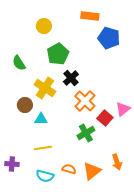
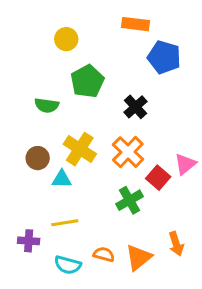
green semicircle: (19, 63) -> (47, 105), moved, turned -49
black cross: (71, 78) -> (135, 107), moved
yellow cross: (45, 88) -> (80, 149), moved
purple cross: (12, 164) -> (29, 241), moved

